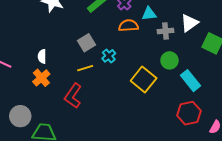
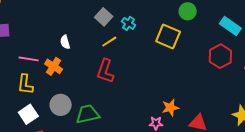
orange cross: (41, 78) -> (54, 66), moved
cyan rectangle: (191, 81) -> (230, 26), moved

